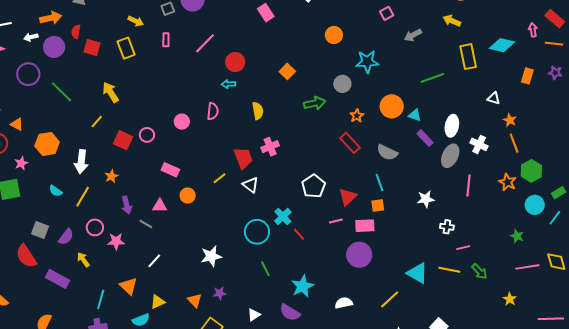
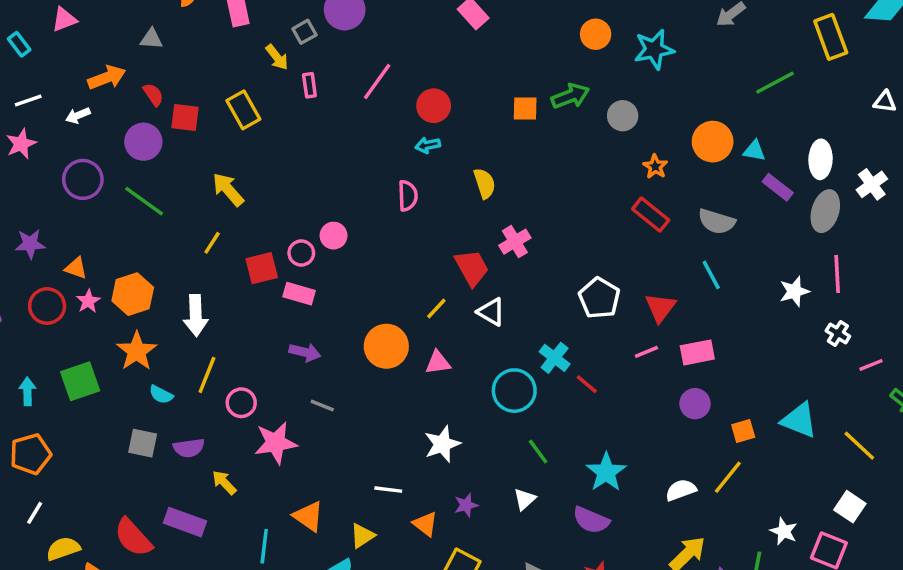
yellow arrow: (136, 21) -> (277, 57), moved, turned 35
red semicircle: (76, 32) -> (153, 95), turned 144
purple circle: (54, 47) -> (143, 142), moved
cyan star: (367, 62) -> (654, 49), moved
orange square: (287, 71) -> (525, 109), turned -35
green arrow: (315, 103) -> (570, 96), moved
pink circle: (182, 122) -> (334, 236), moved
red square: (123, 140) -> (262, 268), turned -30
white cross: (479, 144) -> (872, 184), turned 36
pink star: (21, 163) -> (88, 301), moved
pink rectangle: (170, 170) -> (299, 294), moved
orange star: (111, 176) -> (137, 351), moved, size x1.6
pink line: (469, 186) -> (837, 274), moved
cyan semicircle: (56, 191) -> (161, 395), moved
orange circle: (188, 196) -> (386, 346), size x1.6
purple arrow: (127, 205) -> (305, 352), moved, turned -54
pink triangle: (160, 206) -> (438, 362), moved
orange square: (378, 206) -> (743, 431), moved
pink circle: (95, 227) -> (241, 403), moved
white cross: (447, 227) -> (838, 333), turned 32
purple semicircle: (66, 237) -> (189, 448), turned 54
pink star: (116, 241) -> (276, 443), size x1.4
purple circle: (359, 255) -> (695, 404), size x0.7
red semicircle: (26, 256) -> (133, 537), moved
white line: (154, 261) -> (388, 490), moved, turned 63
yellow line: (449, 270) -> (859, 446), moved, turned 40
yellow line: (390, 299) -> (728, 477), moved
white triangle: (254, 315) -> (525, 499), moved

